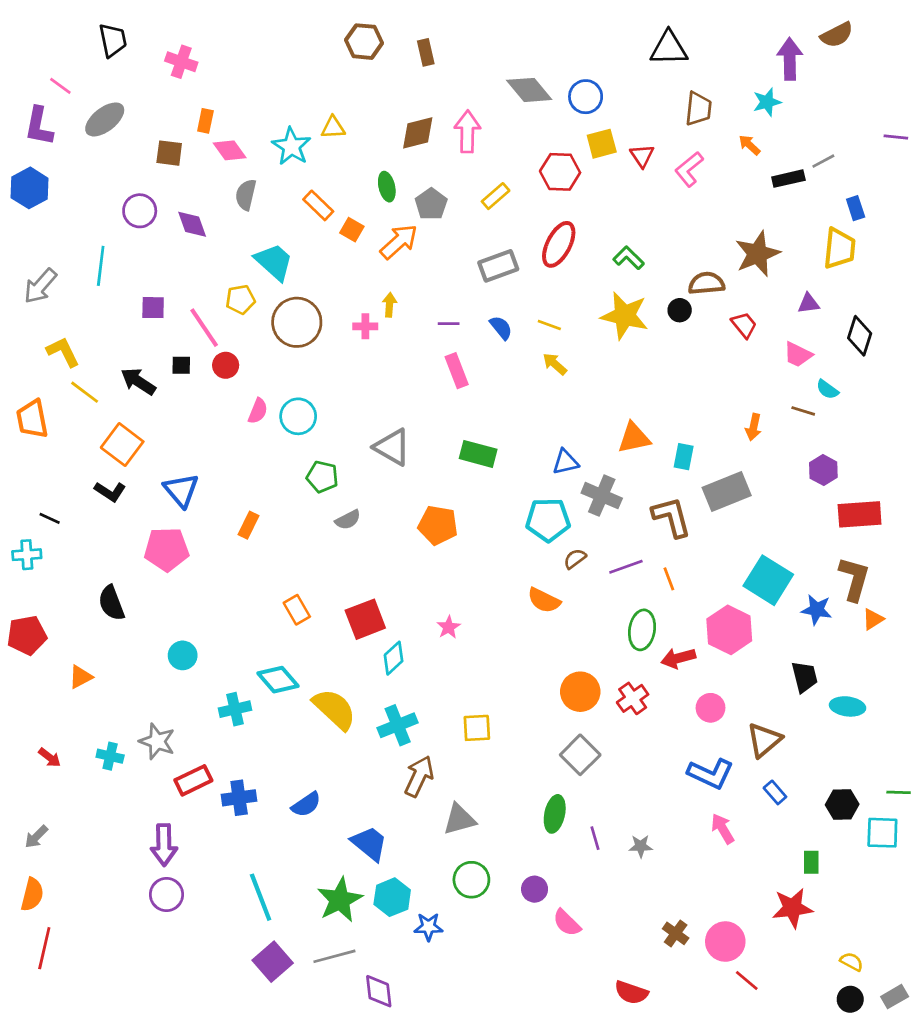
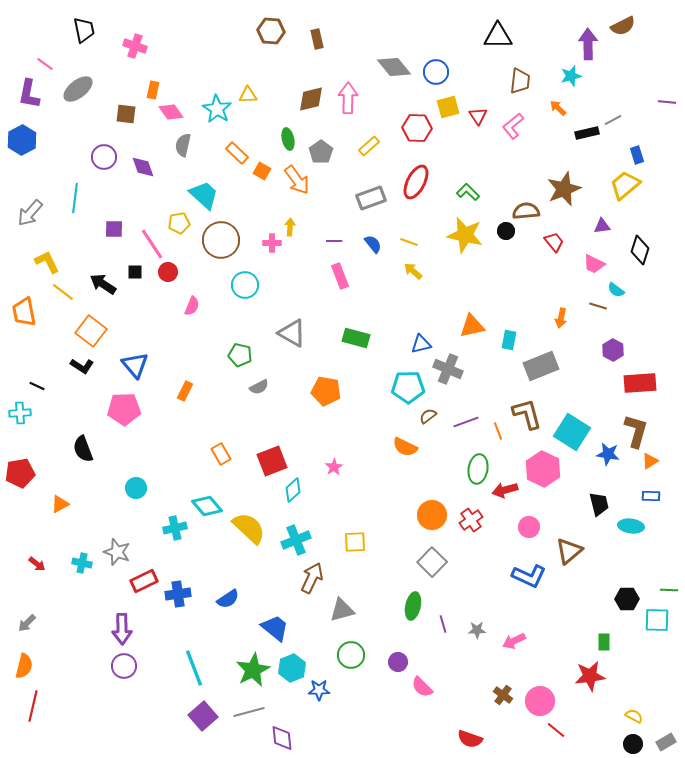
orange arrow: (399, 242) -> (297, 180), turned 96
yellow trapezoid: (839, 248) -> (625, 185), turned -136
cyan circle: (298, 416) -> (245, 285), moved
brown L-shape: (672, 517) -> (527, 414), moved
blue rectangle: (775, 792) -> (651, 496), moved, turned -48
pink arrow: (723, 829) -> (514, 641), moved, turned -85

